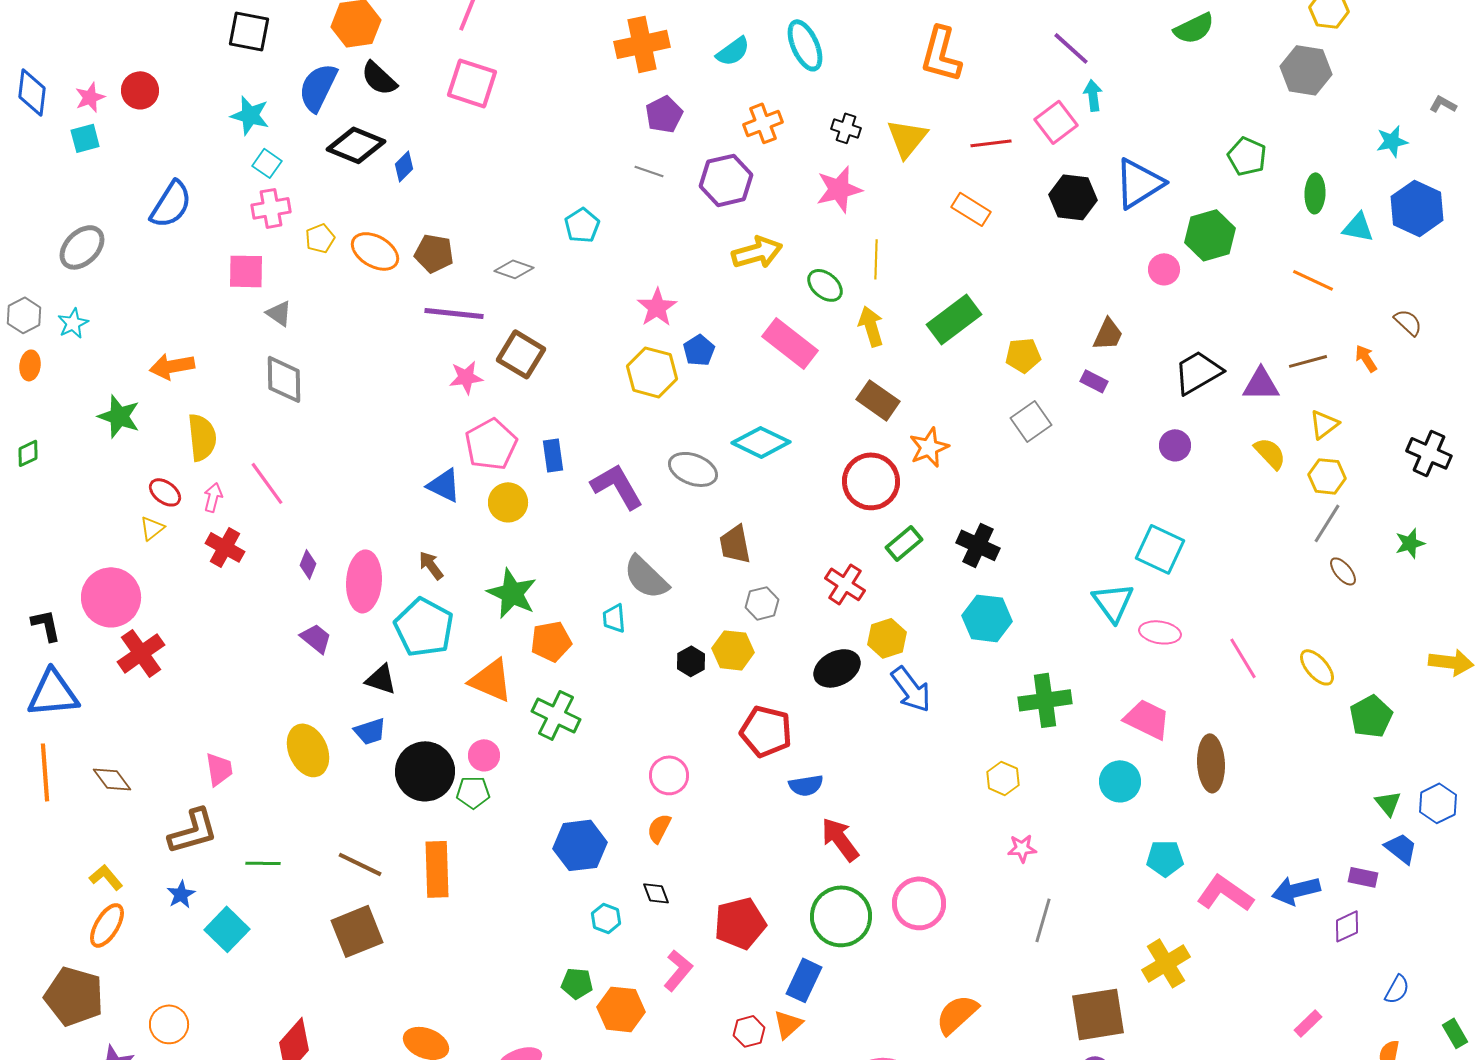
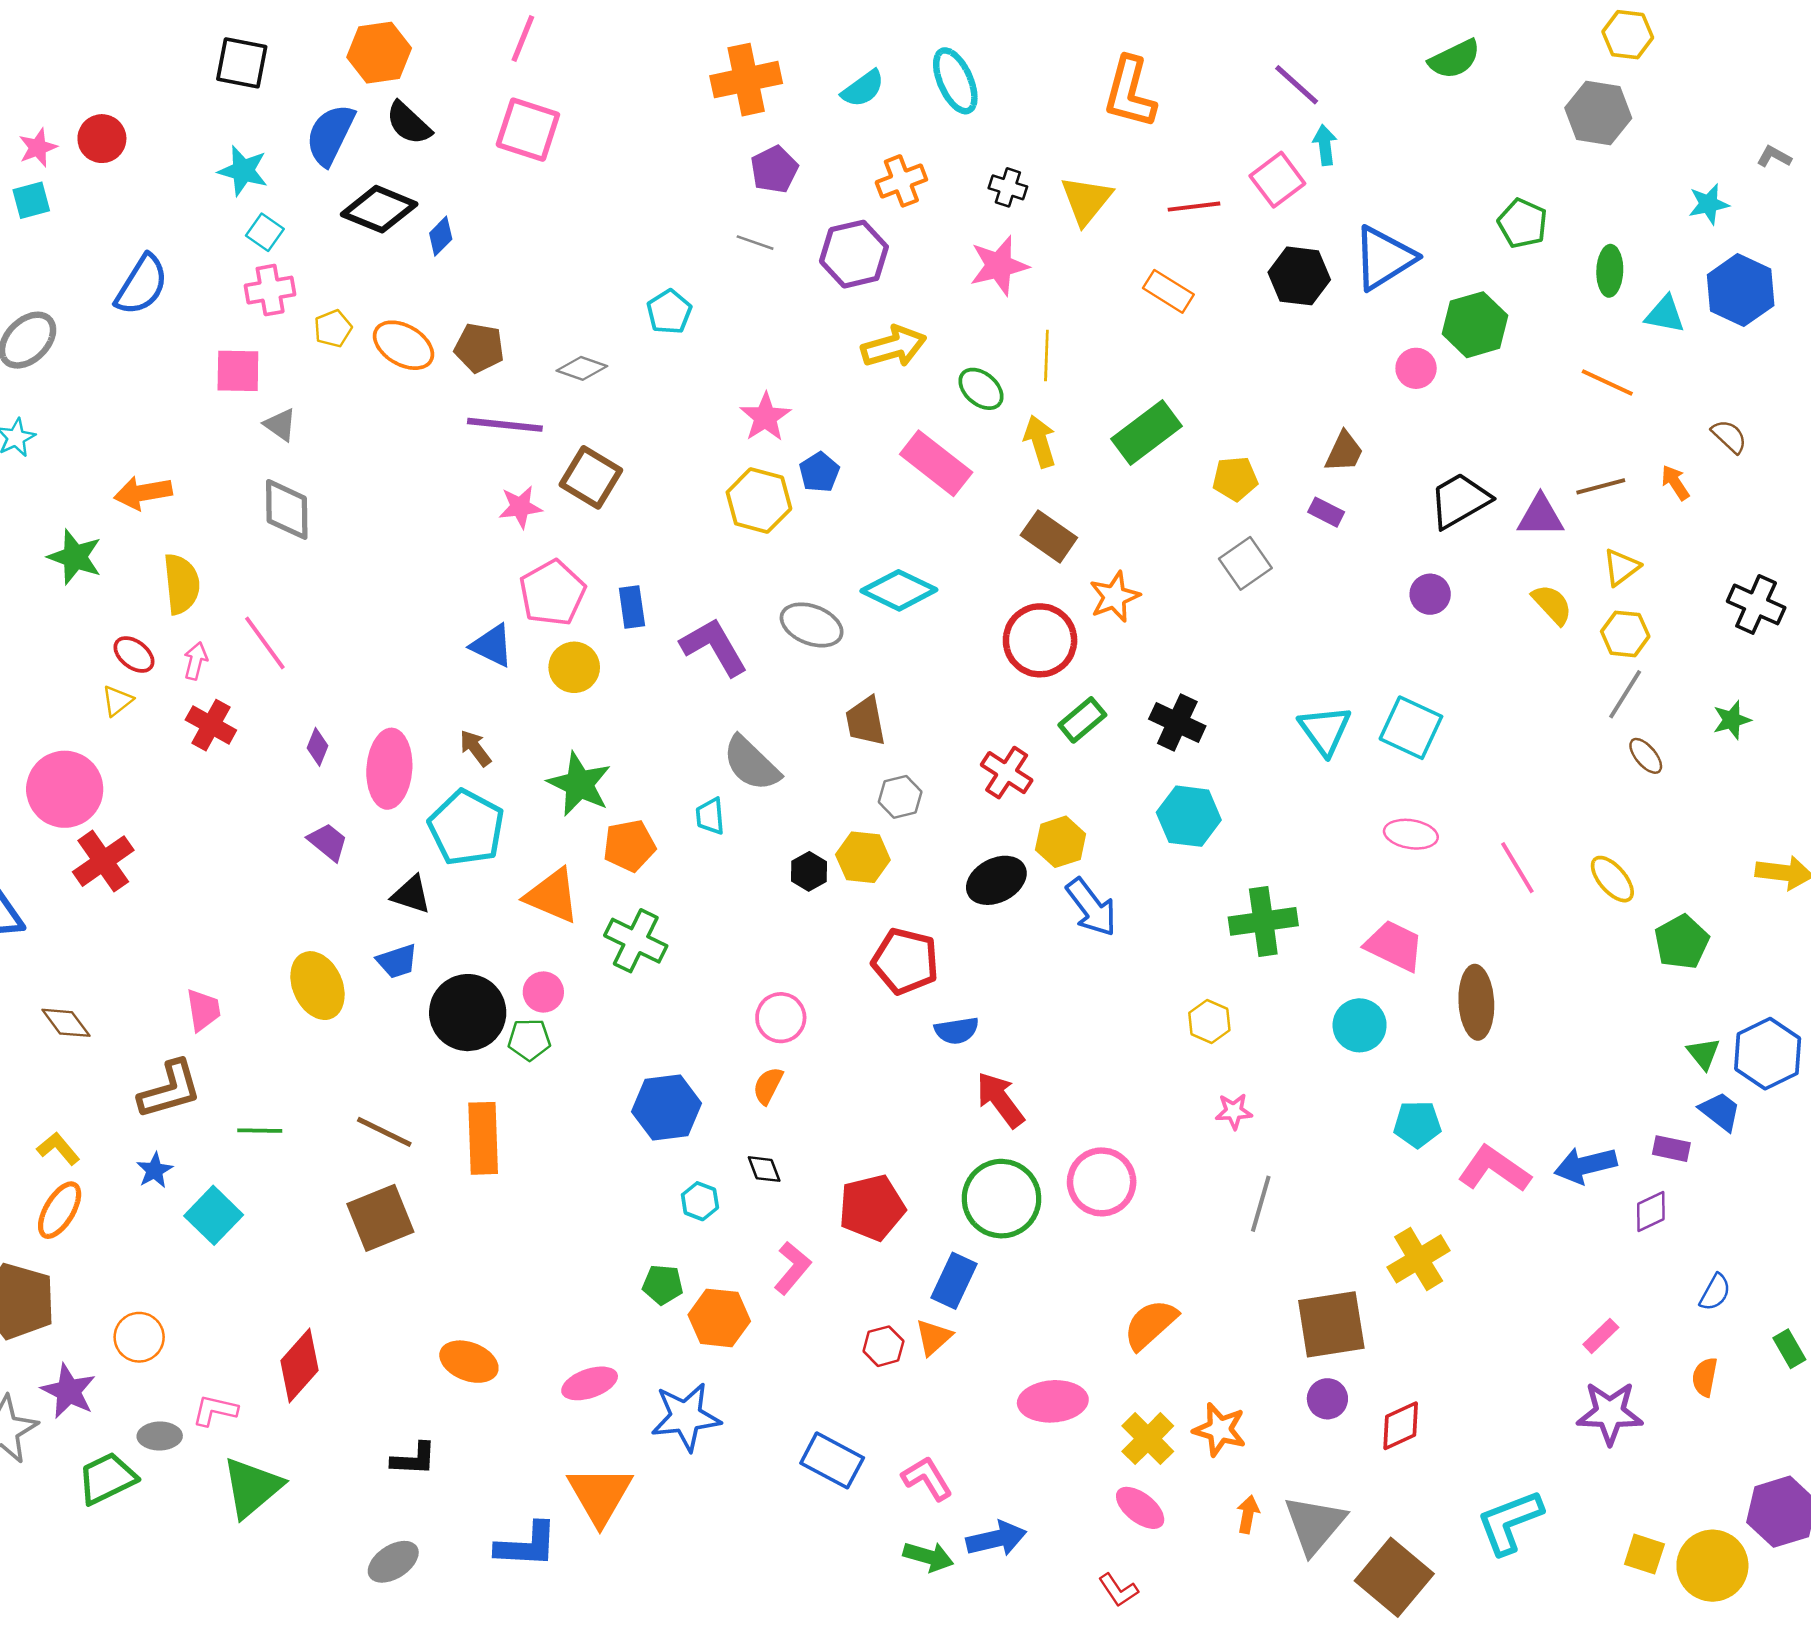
cyan triangle: (1113, 602) -> (1325, 730), moved
blue hexagon: (1438, 803) -> (1768, 1054), size x1.4

